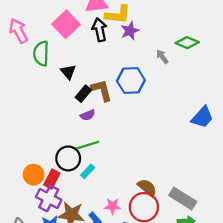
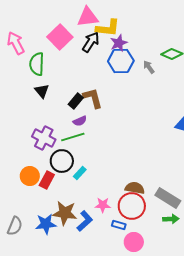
black arrow: (100, 30) -> (91, 42), turned 45
black triangle: (68, 72) -> (42, 91), moved
blue hexagon: (131, 81) -> (121, 61), moved
green line: (87, 145) -> (73, 137), moved
brown semicircle: (147, 188) -> (135, 188), turned -30
purple cross: (49, 198) -> (44, 138), moved

